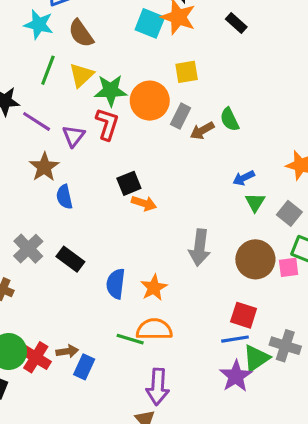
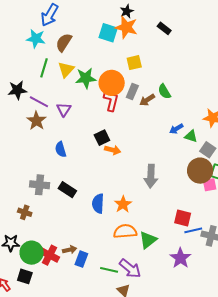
brown semicircle: (81, 33) -> (64, 42), turned 72
red L-shape: (107, 124) -> (111, 101), moved
brown star: (44, 167) -> (36, 121), moved
green triangle: (255, 202) -> (191, 136), moved, turned -40
gray cross: (28, 249) -> (40, 185), turned -36
brown circle: (255, 259) -> (200, 171), moved
green line: (130, 339) -> (109, 270), moved
blue line: (235, 339) -> (193, 230), moved
green triangle: (256, 358) -> (148, 240), moved
purple arrow: (158, 387) -> (130, 269), turned -50

